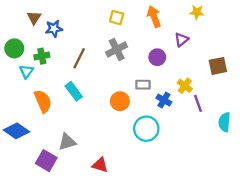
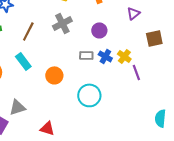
purple triangle: (181, 40) -> (133, 13), moved
blue cross: (164, 100) -> (105, 56), moved
orange circle: (120, 101) -> (54, 75), moved
cyan semicircle: (224, 122) -> (160, 118), moved

